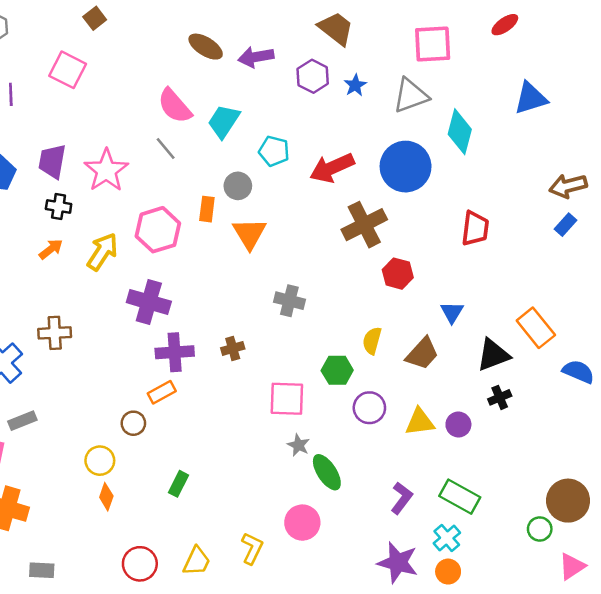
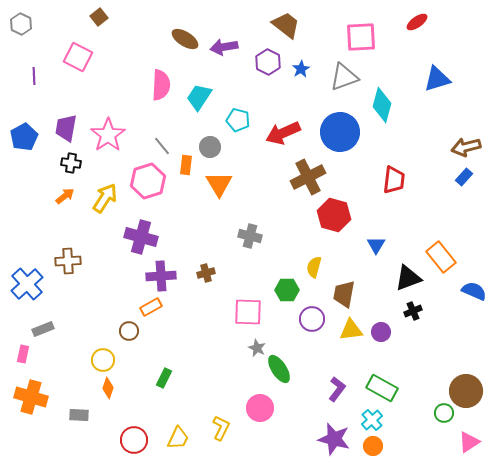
pink semicircle: (175, 106) -> (161, 85), turned -136
gray line: (166, 148) -> (162, 146), moved
red hexagon: (398, 274) -> (334, 215), size x1.4
brown trapezoid: (422, 354) -> (344, 294), moved, turned 148
gray rectangle: (42, 570) -> (79, 415), moved

